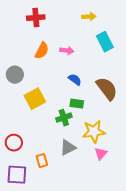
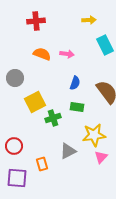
orange semicircle: (42, 51) -> (42, 54), turned -96
blue semicircle: (75, 80) -> (75, 83), turned 72
green cross: (64, 118) -> (53, 118), moved

